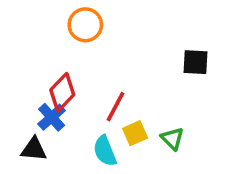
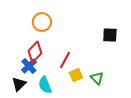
orange circle: (85, 25) -> (42, 22), moved
black triangle: (34, 149) -> (19, 84), turned -49
cyan semicircle: (105, 151) -> (45, 85), moved

